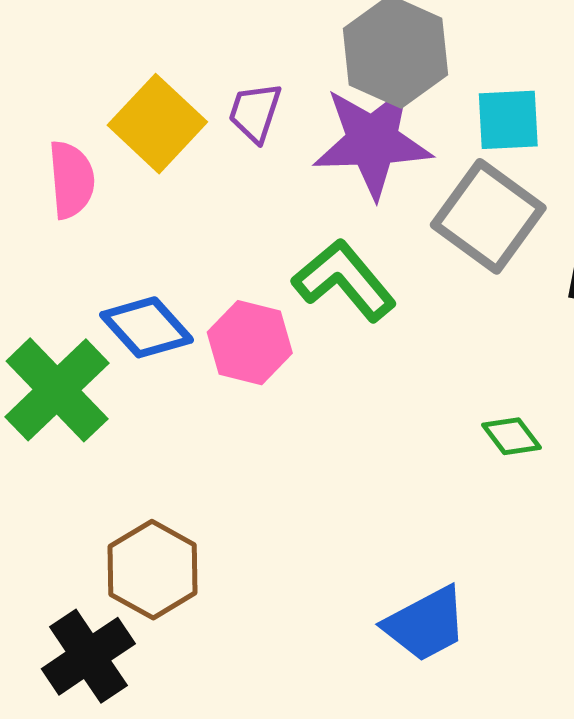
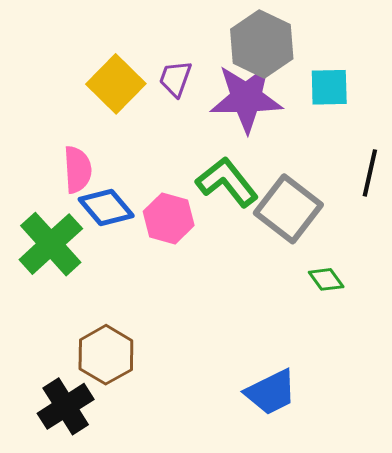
pink semicircle: (71, 180) -> (77, 170), moved
gray square: (488, 216) -> (288, 209), moved

